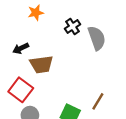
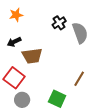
orange star: (36, 13) -> (16, 15), moved
brown line: (98, 101) -> (79, 79), moved

